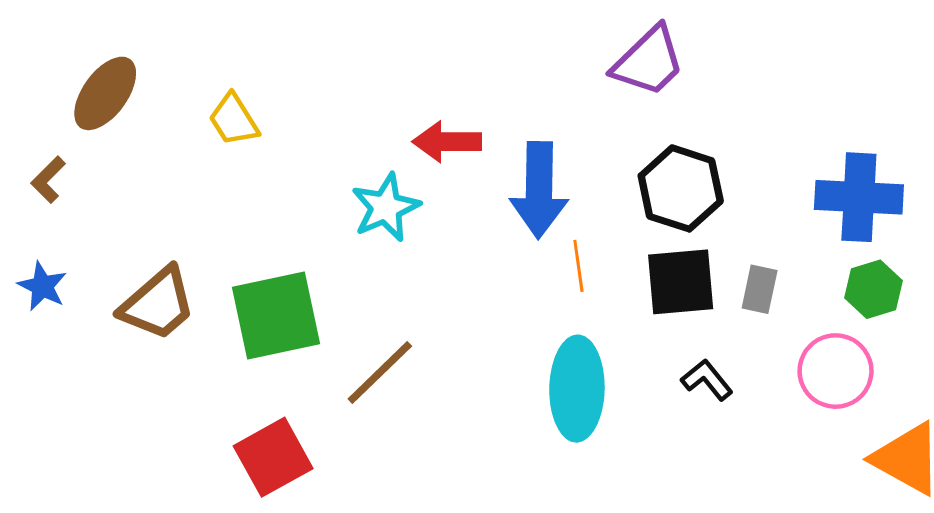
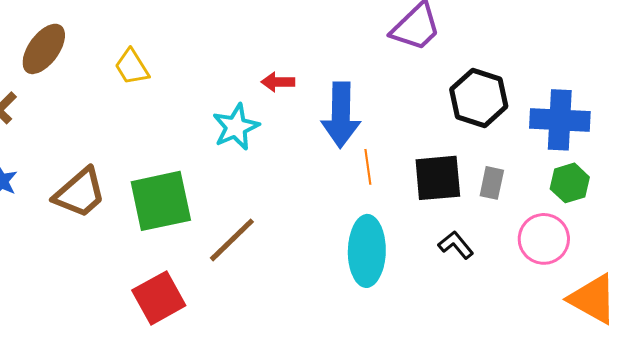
red arrow: (447, 142) -> (278, 82), size x0.7
black hexagon: (681, 188) -> (479, 98), moved

